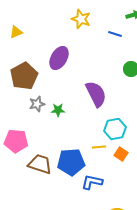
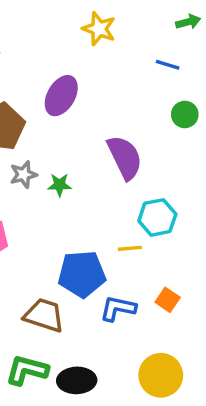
blue line: (115, 34) -> (168, 65), moved
orange square: (121, 154) -> (168, 300), moved
brown trapezoid: (40, 164) -> (44, 315), moved

